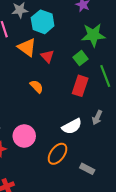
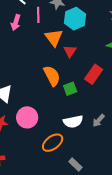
green square: (81, 58) -> (70, 89), moved
orange semicircle: (37, 86) -> (52, 76), size x1.5
red rectangle: (80, 86) -> (94, 74), moved

